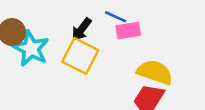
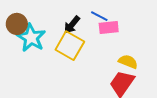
yellow semicircle: (155, 72) -> (128, 62), size x0.7

